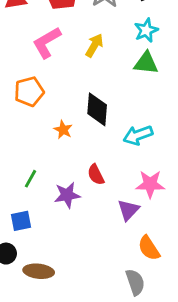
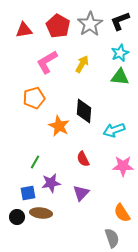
orange star: (63, 130) -> (59, 126), size x1.5
purple star: (67, 195) -> (51, 183), moved
purple triangle: (128, 210) -> (81, 193), moved
brown ellipse: (39, 271) -> (41, 213), moved

